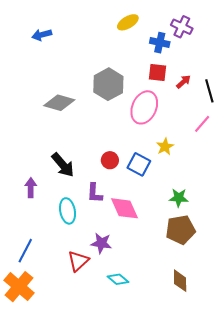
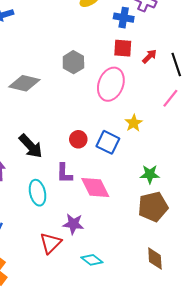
gray hexagon: (108, 84) -> (73, 62), size x0.7

